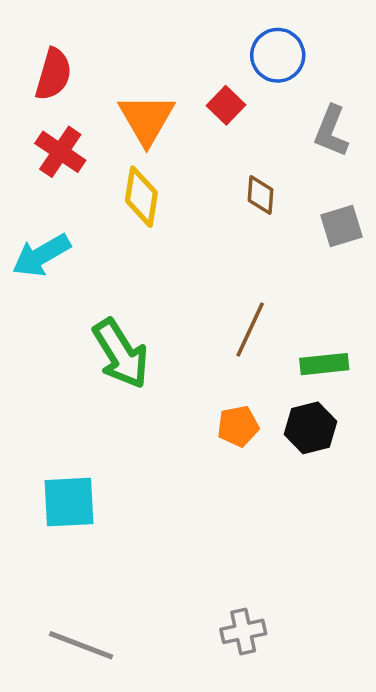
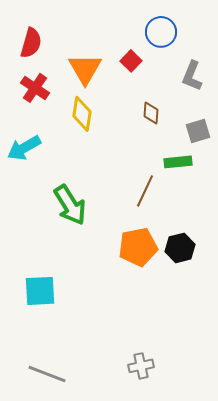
green rectangle: (324, 364) -> (178, 162), moved
orange pentagon: (238, 426) -> (138, 247), size x1.6

